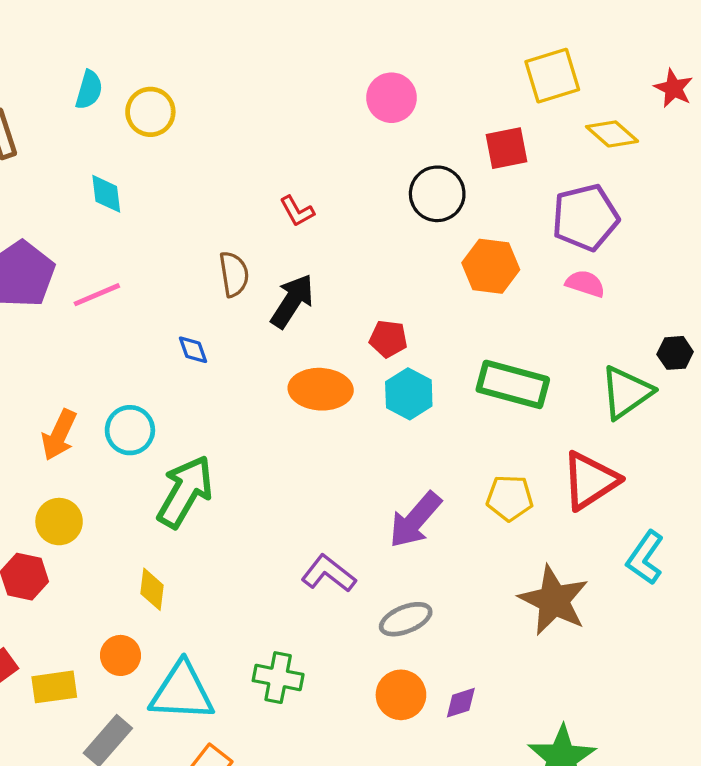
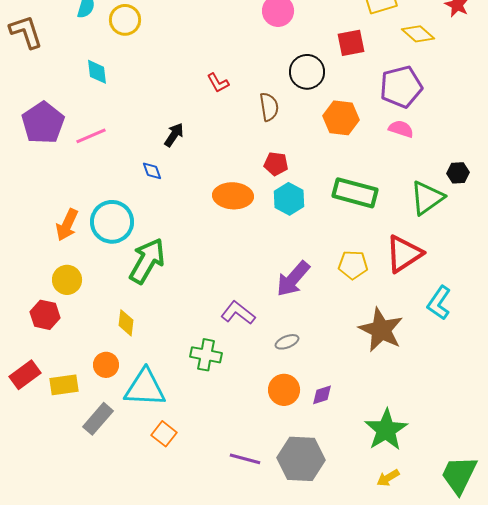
brown semicircle: (234, 274) -> (269, 107), moved
black arrow: (292, 301) -> (174, 135), moved, size x0.7
cyan circle: (130, 430) -> (112, 222), size x1.4
gray ellipse: (406, 619) -> (287, 342), size x0.7
green cross: (278, 678) -> (206, 355), moved

